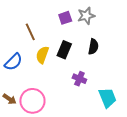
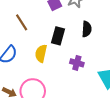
yellow semicircle: (42, 55) -> (41, 53), moved

